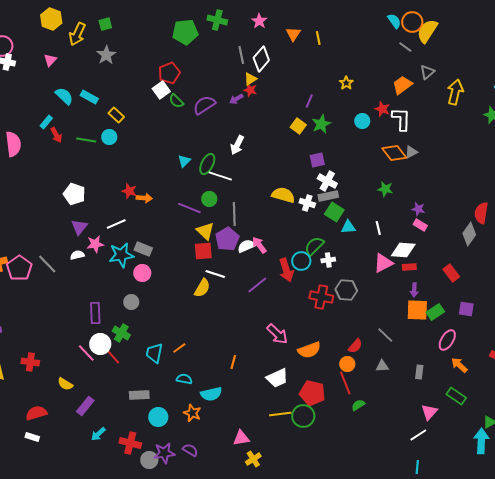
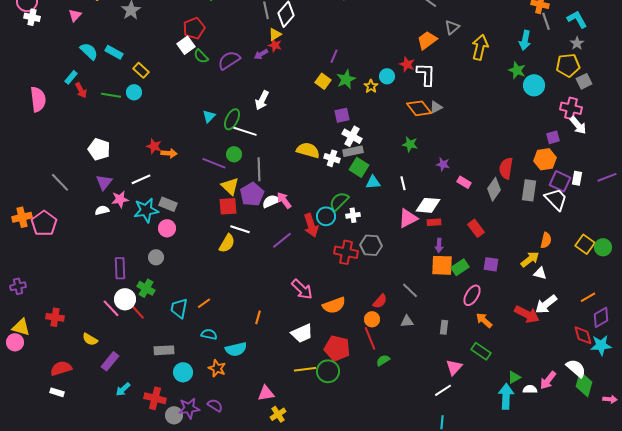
yellow star: (346, 83) -> (371, 86), moved
pink rectangle: (420, 225) -> (464, 182), moved
gray line: (47, 264) -> (60, 182), moved

